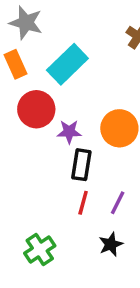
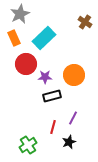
gray star: (26, 23) -> (20, 14), turned 30
black rectangle: (81, 165) -> (52, 96), turned 66
red line: (83, 203) -> (53, 127), moved

